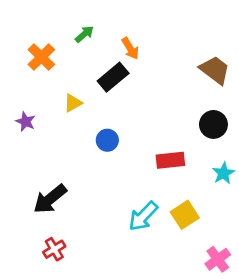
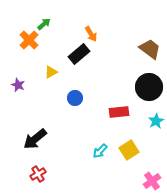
green arrow: (84, 34) -> (44, 24), moved
black circle: (213, 124) -> (149, 87), size x1.4
cyan arrow: (143, 216) -> (100, 151), size x0.7

